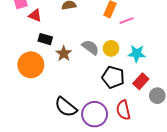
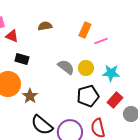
brown star: (64, 54) -> (30, 96), moved
black pentagon: (113, 77) -> (88, 96), turned -30

